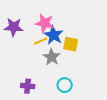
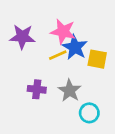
gray star: (52, 57) -> (70, 91), moved
purple cross: (28, 86) -> (37, 89), moved

